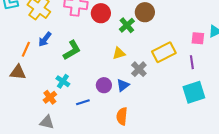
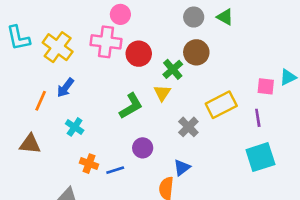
green L-shape: (72, 50) -> (131, 106), moved
yellow triangle: (119, 53) -> (162, 93), moved, turned -40
brown triangle: (18, 72) -> (30, 144), moved
cyan cross: (63, 81) -> (75, 127), moved
blue triangle: (123, 85) -> (182, 168), moved
orange cross: (50, 97) -> (89, 164), moved, turned -32

